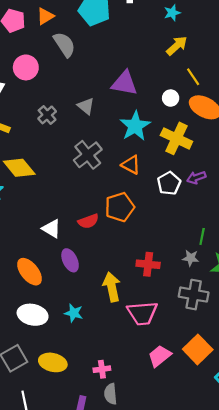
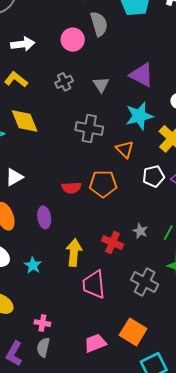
pink circle: (26, 67) -> (73, 40), moved
gray cross: (88, 155) -> (89, 128), turned 32
white triangle: (51, 229) -> (14, 177), moved, turned 42
gray star: (191, 258) -> (140, 231), moved
pink trapezoid: (142, 313) -> (94, 284), turned 72
orange square: (198, 349) -> (133, 332), turned -32
pink trapezoid: (160, 356) -> (95, 343), moved

